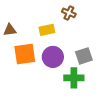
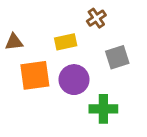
brown cross: (69, 13) -> (96, 18), turned 32
gray square: (84, 56) -> (117, 57), moved

